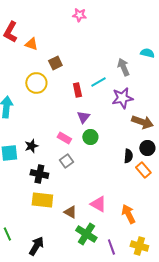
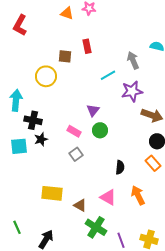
orange triangle: (31, 44) -> (67, 13), moved
brown square: (55, 63) -> (65, 56), turned 32
red rectangle: (77, 90) -> (87, 46), moved
black semicircle: (128, 156) -> (120, 167), moved
black cross: (39, 174) -> (33, 120), moved
orange arrow: (128, 214) -> (138, 195), moved

